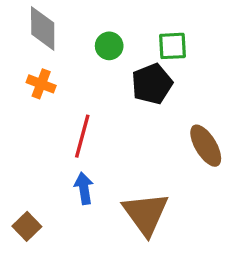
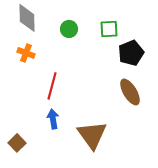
black pentagon: (152, 84) -> (131, 53), moved

